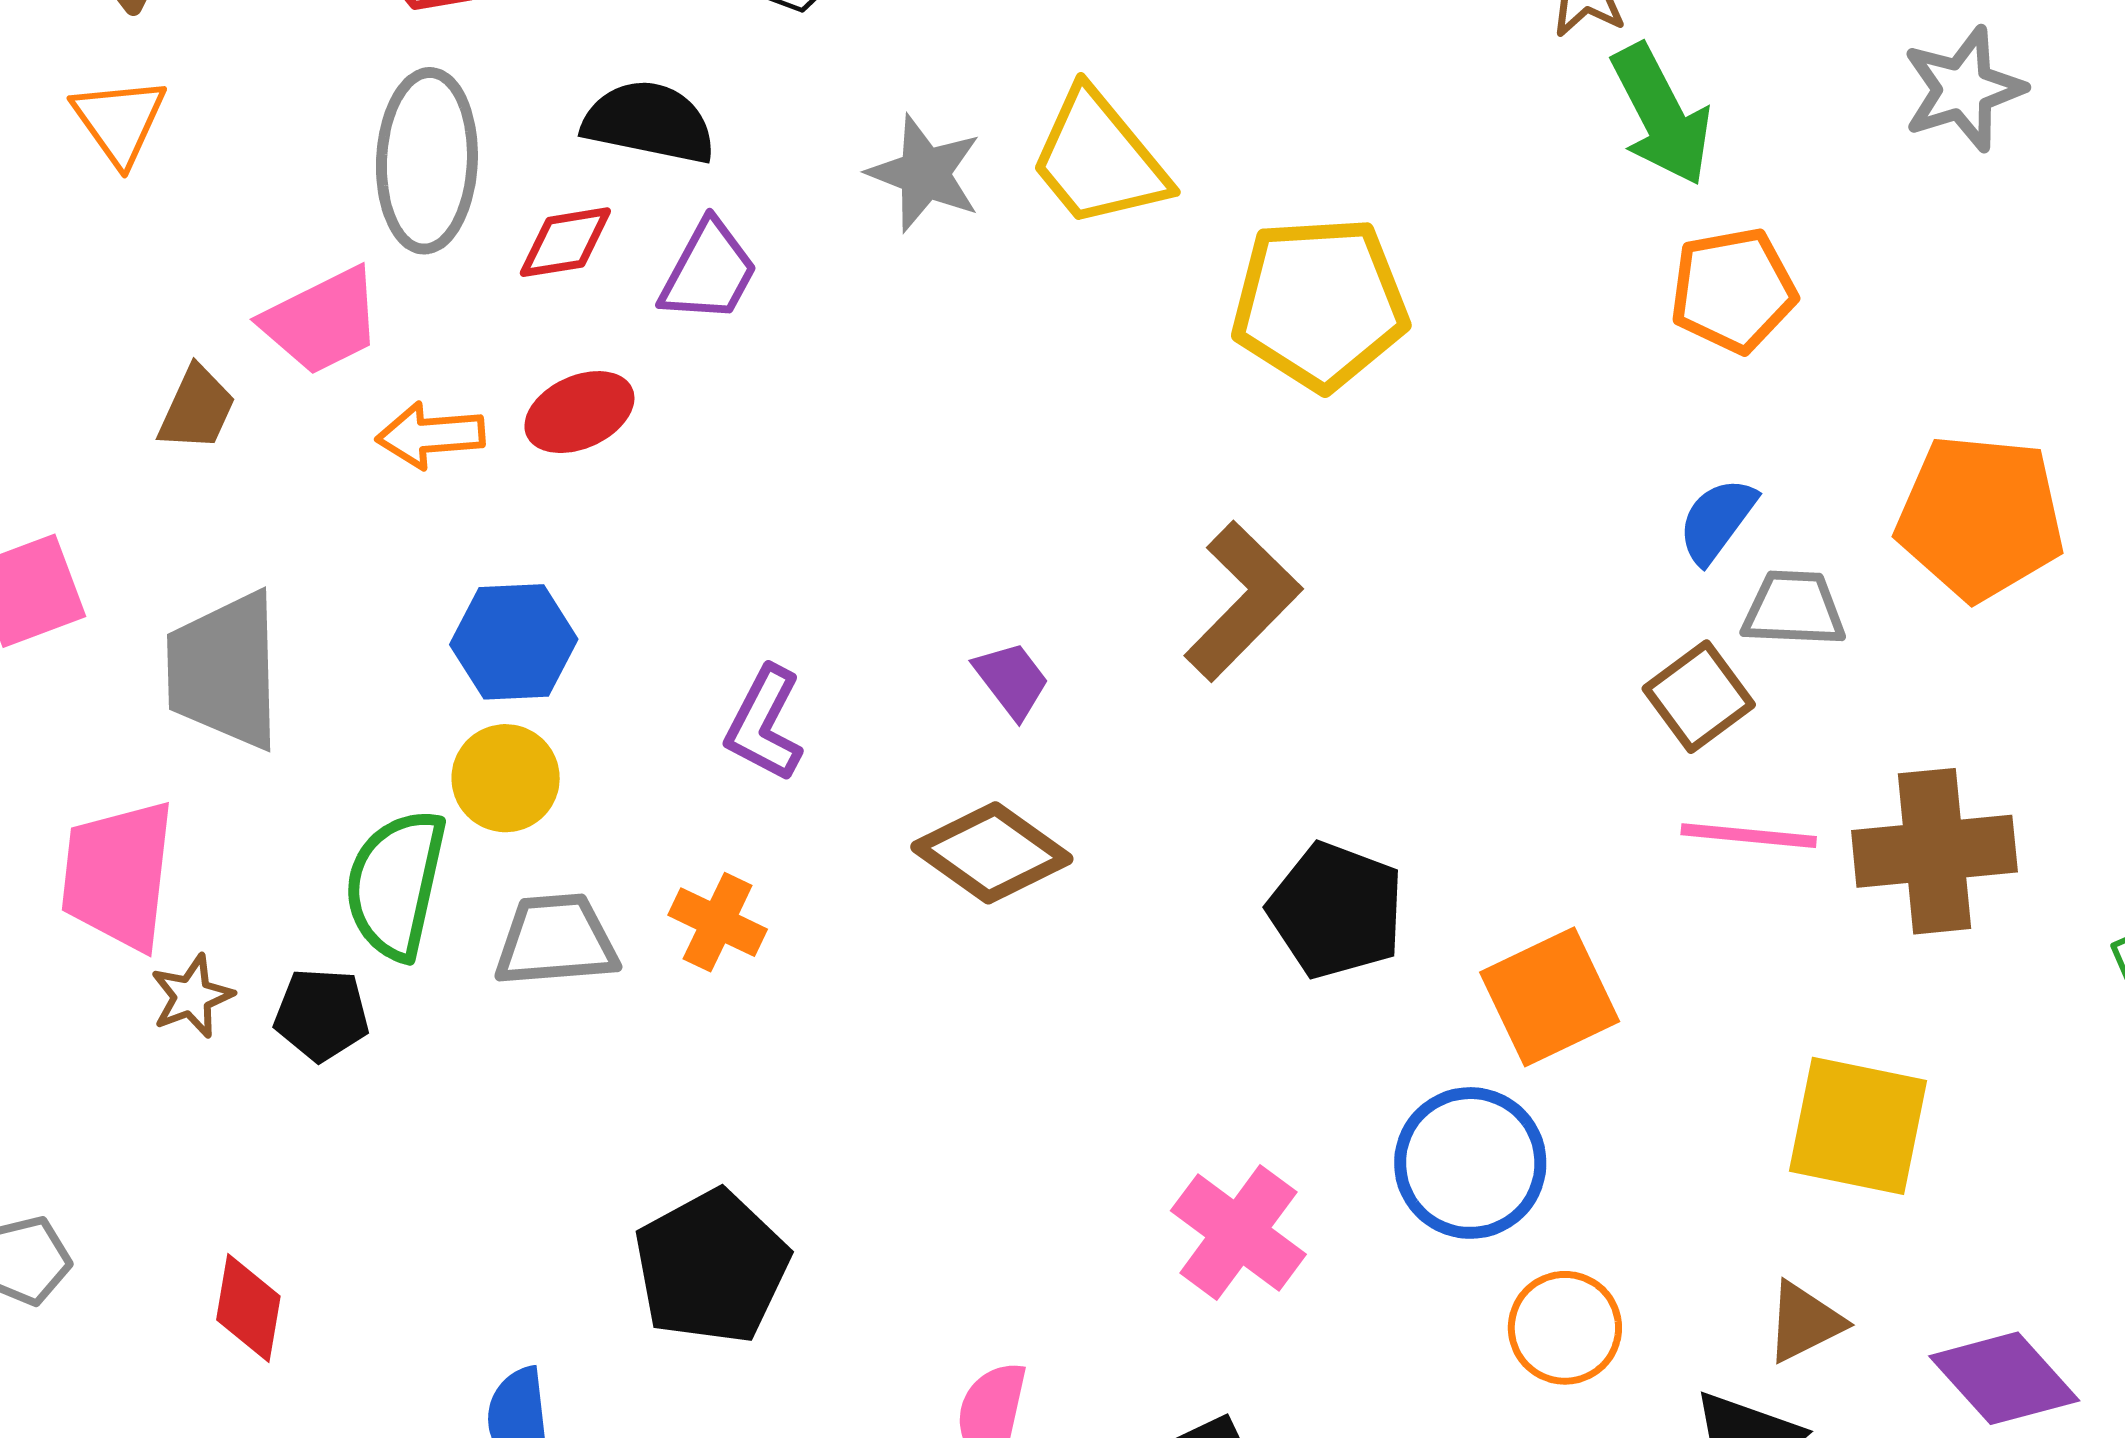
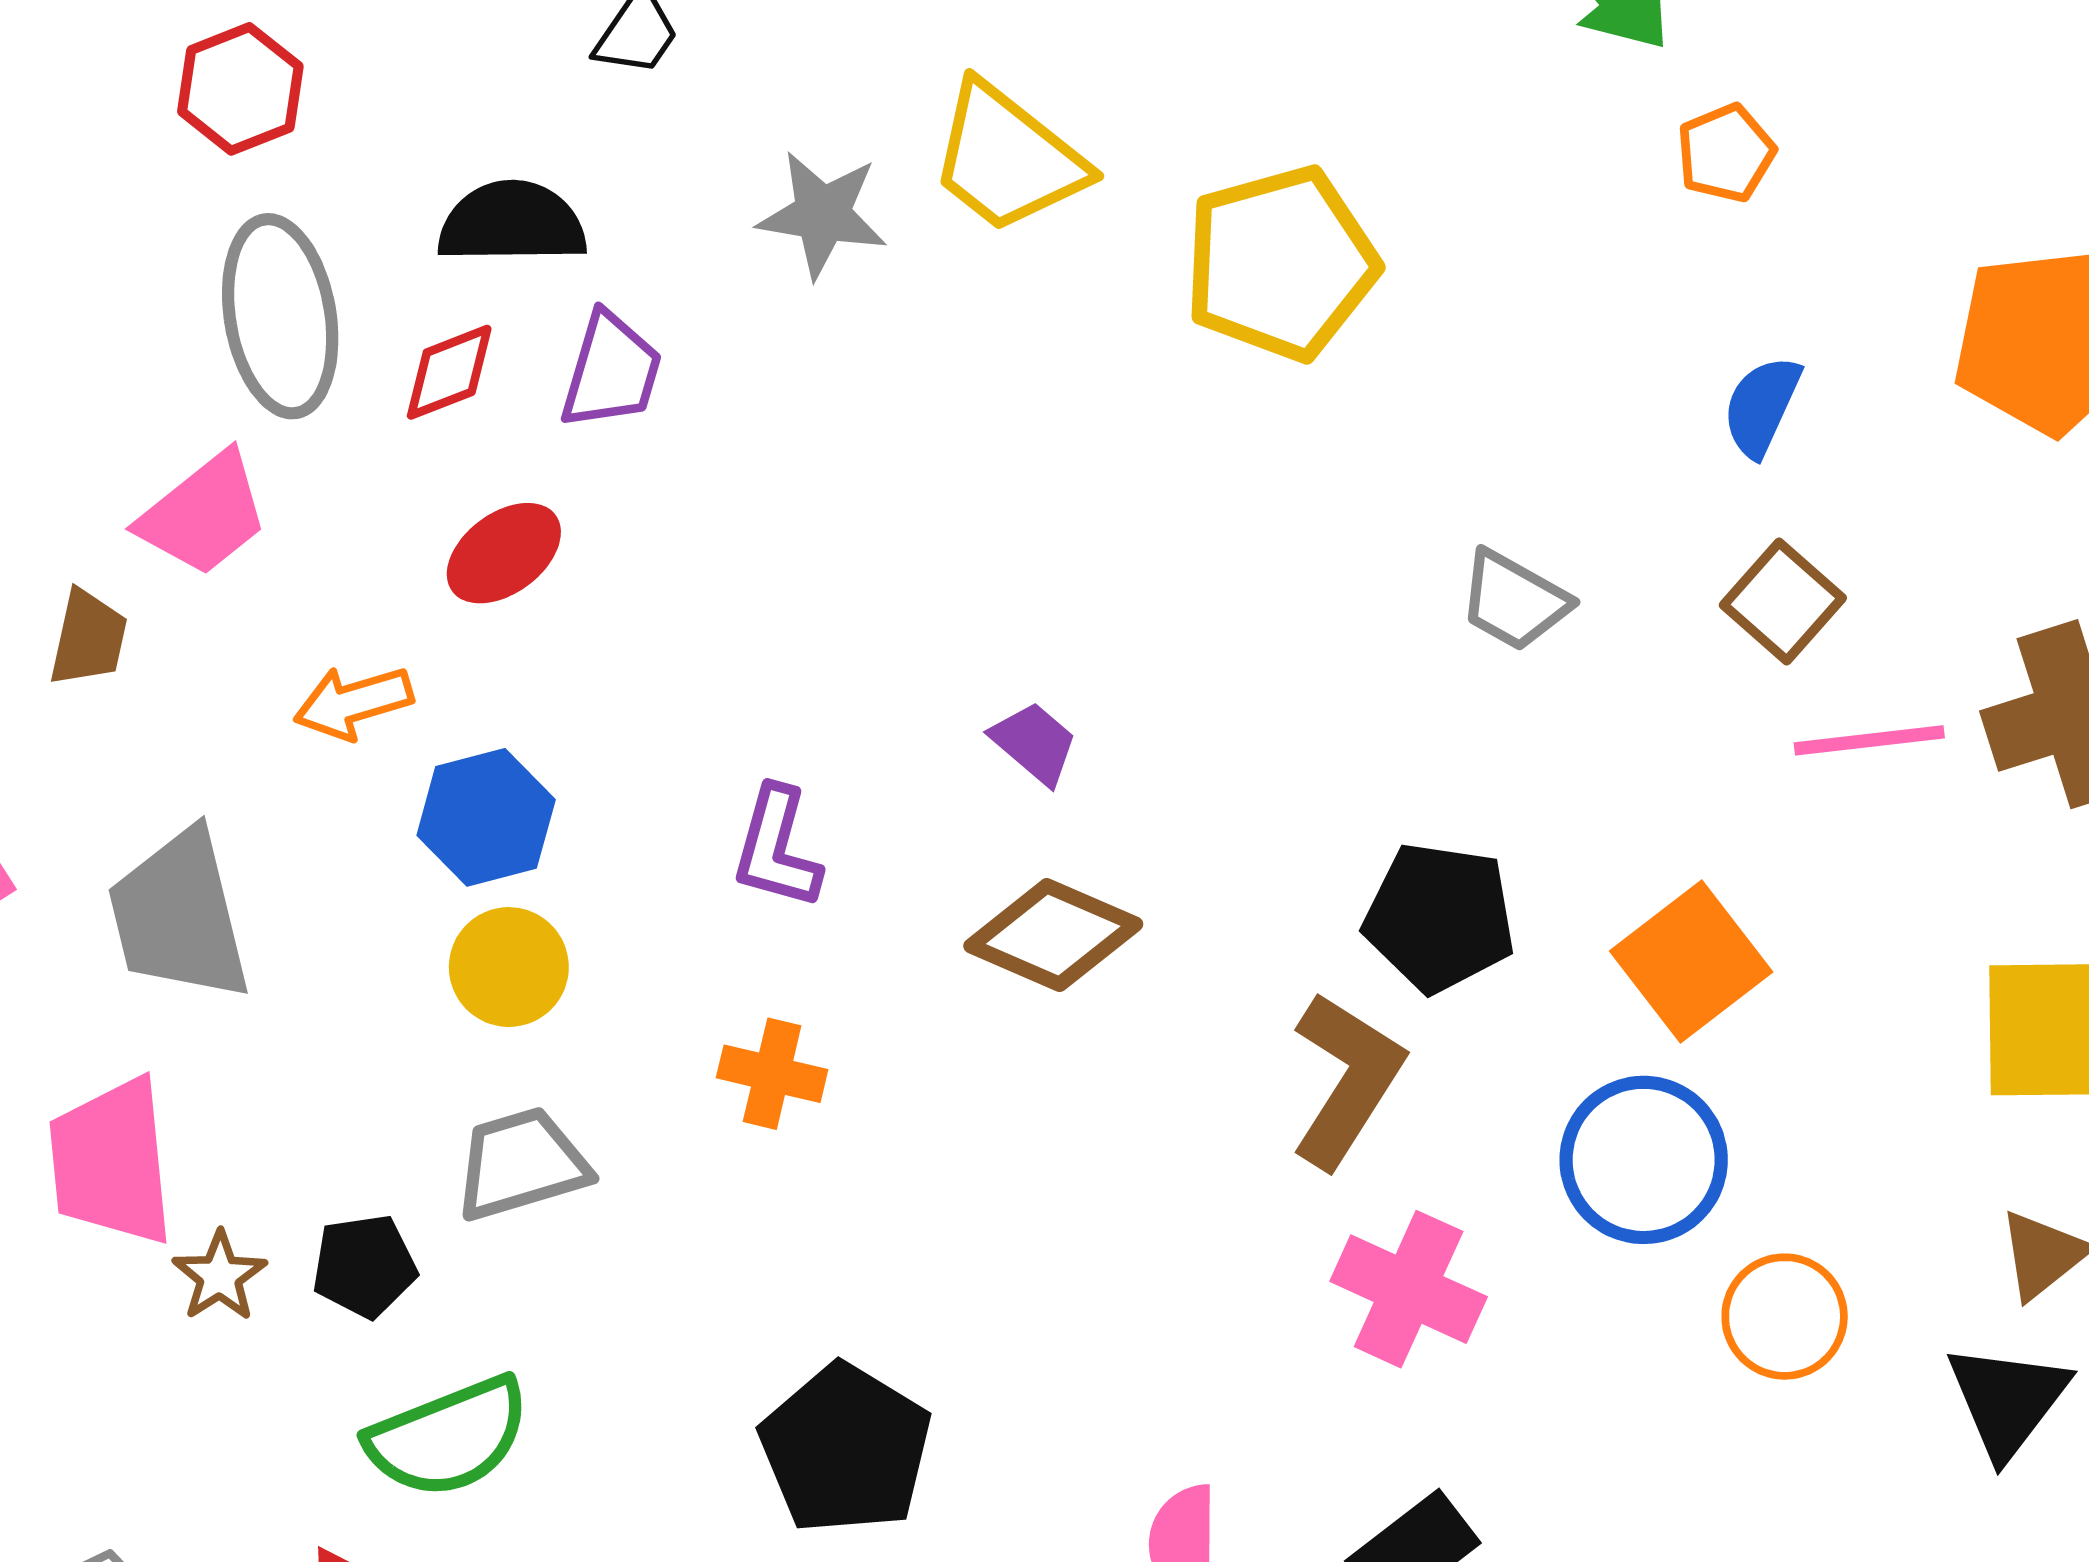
orange pentagon: (1733, 290) -> (1726, 153), size x0.7
orange arrow: (430, 435) -> (353, 703), moved
brown L-shape: (1243, 601) -> (1347, 1080), moved
gray trapezoid: (1794, 609) -> (1514, 601), moved, turned -141
green semicircle: (396, 884) -> (448, 1437), moved, turned -112
gray trapezoid: (556, 940) -> (521, 1164), moved

